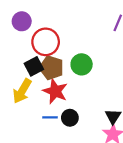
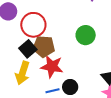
green circle: (82, 64) -> (86, 35), moved

